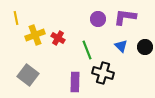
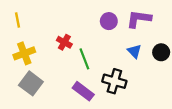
yellow cross: (35, 35) -> (24, 53), moved
green line: (87, 50) -> (84, 59), moved
purple rectangle: (75, 82) -> (83, 91), turned -54

